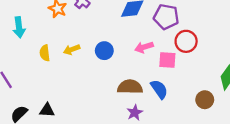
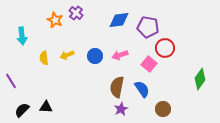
pink arrow: (144, 47) -> (120, 55), moved
pink square: (167, 60) -> (149, 64), turned 35
brown semicircle: (130, 87) -> (117, 87), turned -80
brown circle: (205, 100) -> (163, 109), moved

